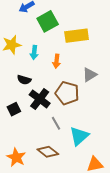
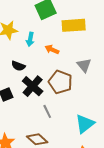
orange arrow: (57, 61) -> (52, 50), turned 104
gray triangle: (90, 75) -> (84, 65), turned -42
cyan triangle: (79, 136) -> (85, 124), moved

